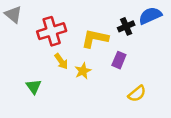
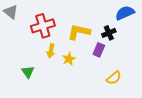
black cross: (126, 26) -> (109, 33), moved
yellow arrow: (61, 61) -> (51, 51), turned 48

